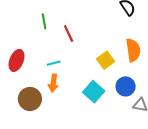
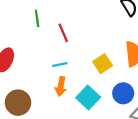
cyan line: (54, 63) -> (60, 65), moved
orange arrow: (53, 83) -> (61, 86), moved

